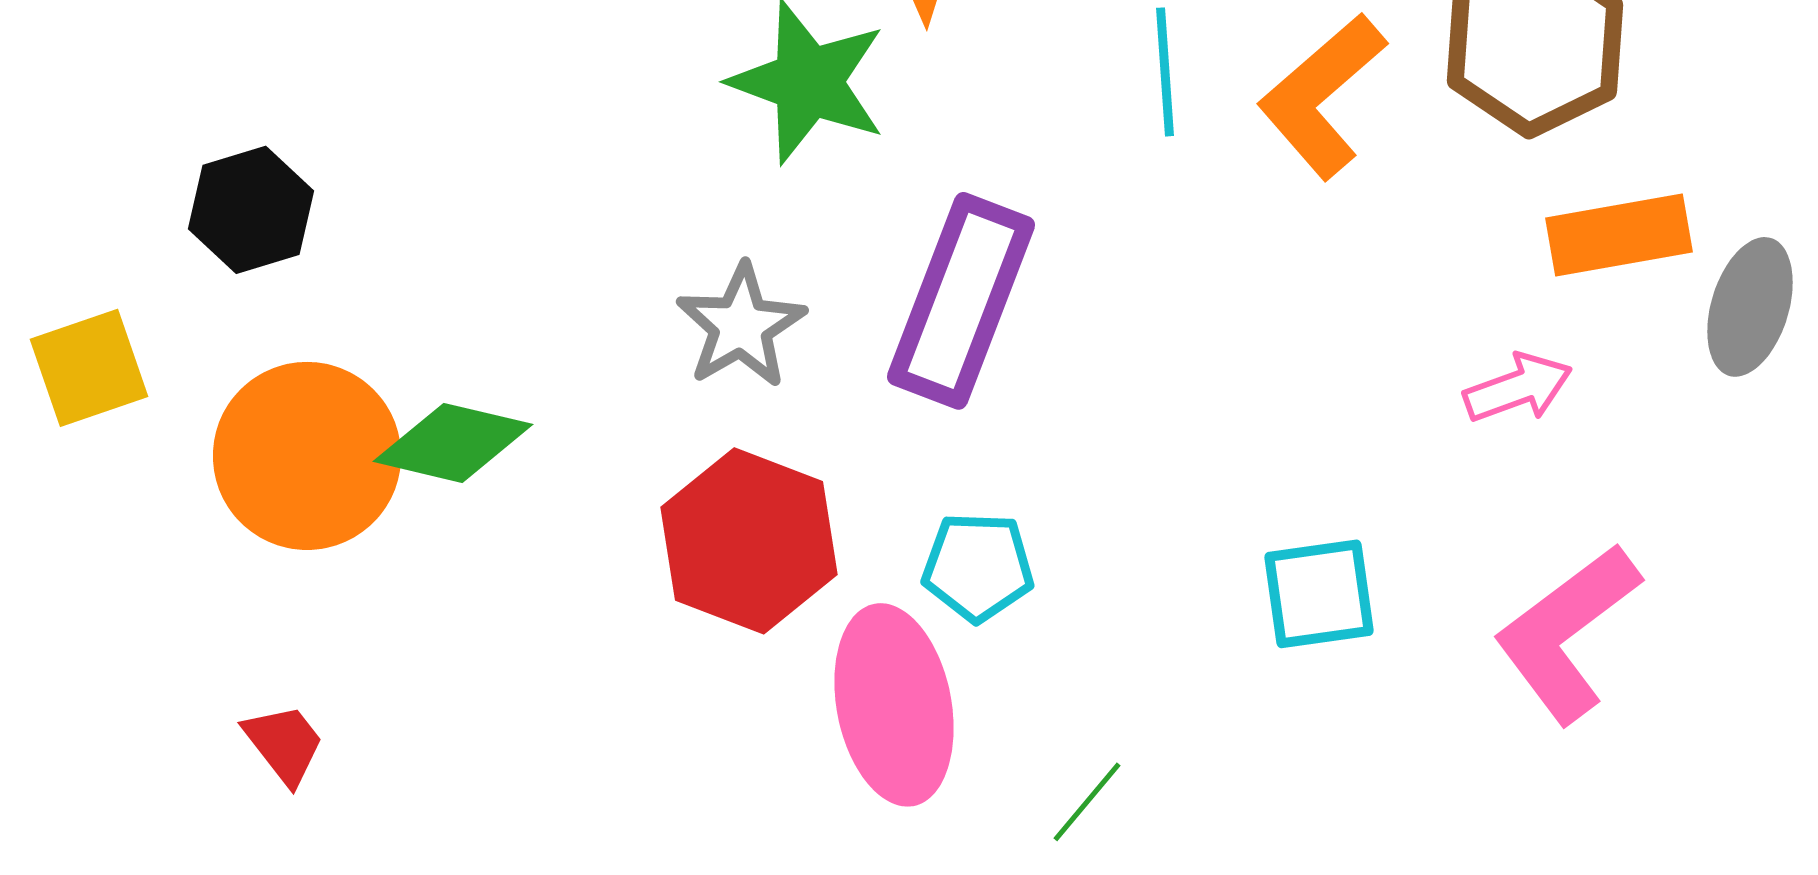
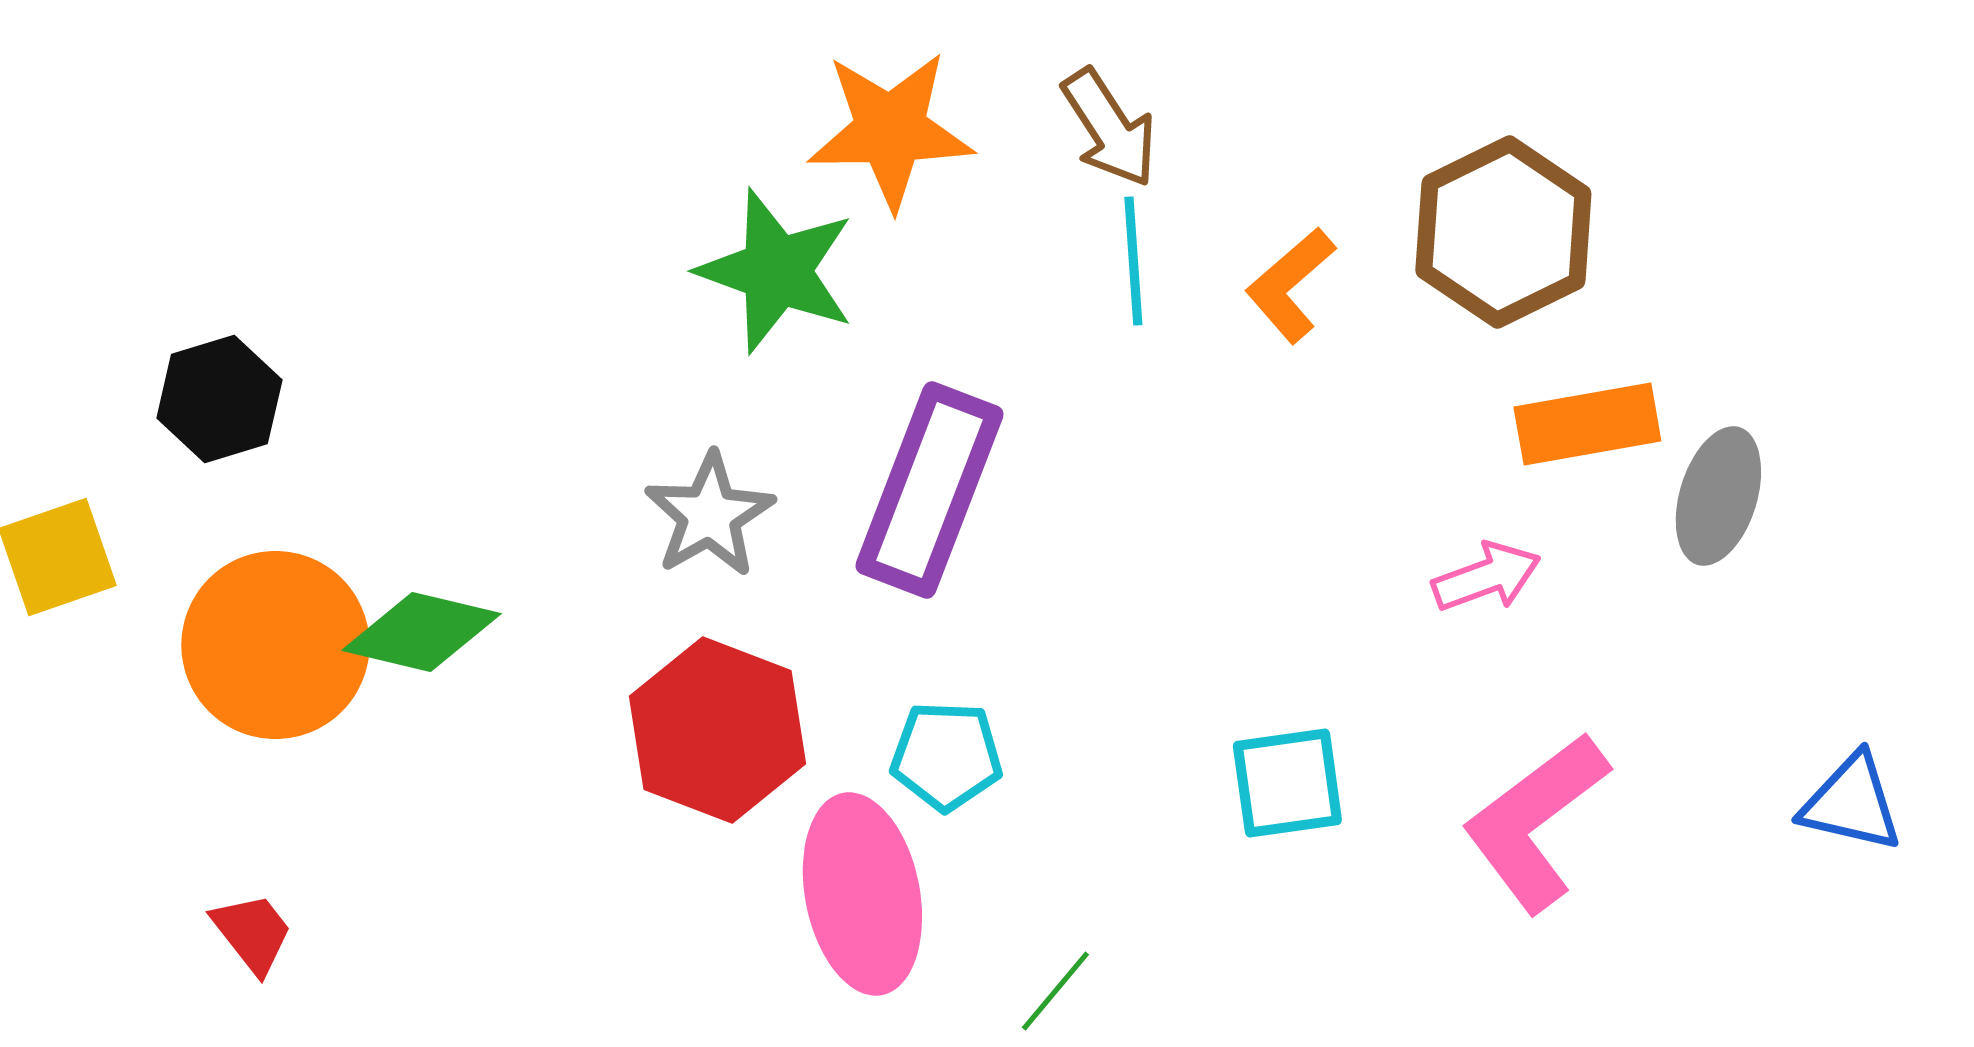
orange L-shape: (1322, 96) -> (1290, 285), size x0.7

